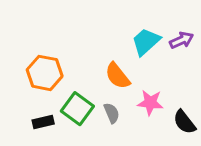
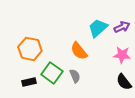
pink star: (150, 103) -> (122, 55), moved

